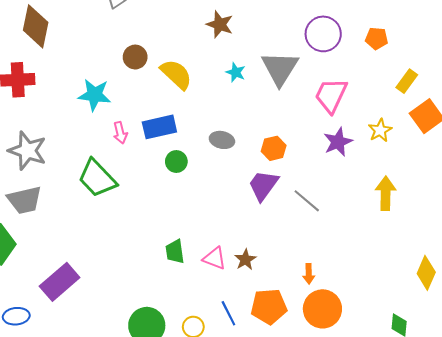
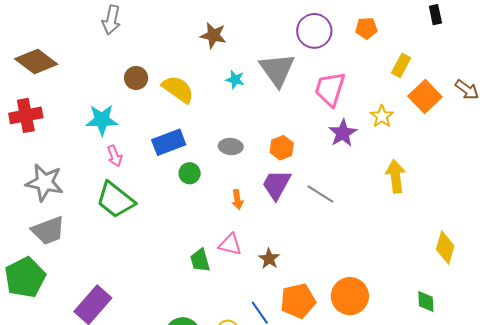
brown diamond: (36, 26) -> (36, 61), turned -57
pink arrow: (120, 133) -> (115, 156), moved
pink triangle: (214, 258) -> (230, 244), moved
orange arrow: (309, 274) -> (237, 200), moved

